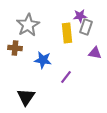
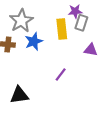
blue star: (43, 60) -> (34, 41), moved, turned -30
black triangle: (26, 97) -> (19, 95), turned 48

